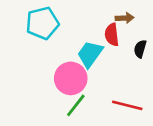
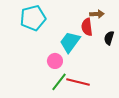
pink circle: (71, 78) -> (55, 61), size x0.6
red line: (127, 105) -> (78, 82), moved

